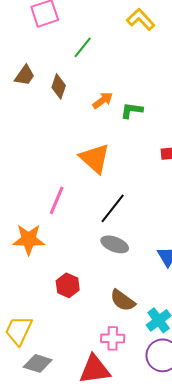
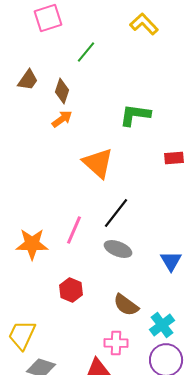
orange arrow: (103, 100) -> (62, 119), moved
green L-shape: (132, 110) -> (135, 115), size x1.4
pink line: (57, 200) -> (74, 230), moved

